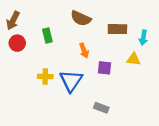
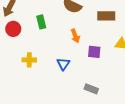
yellow cross: (45, 76) -> (29, 60), moved
blue triangle: (71, 81) -> (63, 64), size x0.6

